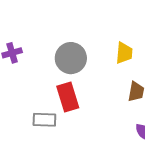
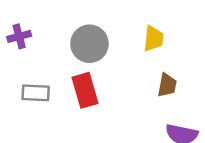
gray rectangle: (44, 120) -> (36, 93), moved

